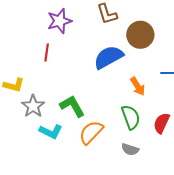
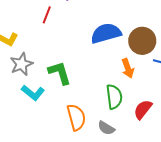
brown circle: (140, 35) -> (142, 41), moved
orange semicircle: (91, 132) -> (76, 117), moved, turned 108

